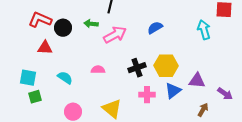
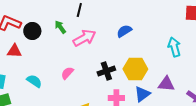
green arrow: (91, 24) -> (60, 27), turned 48
cyan arrow: (204, 30) -> (174, 47), moved
pink semicircle: (98, 70) -> (67, 73), turned -48

